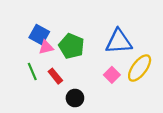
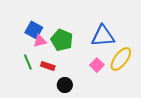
red rectangle: (55, 76) -> (48, 66), turned -32

